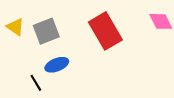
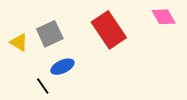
yellow triangle: (15, 27) -> (19, 42), moved

